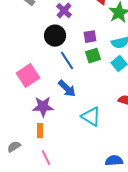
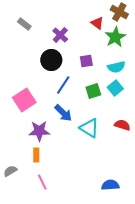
green square: (93, 56) -> (93, 91), moved
blue line: (67, 61) -> (63, 85), turned 66
cyan triangle: (91, 117) -> (89, 128), moved

